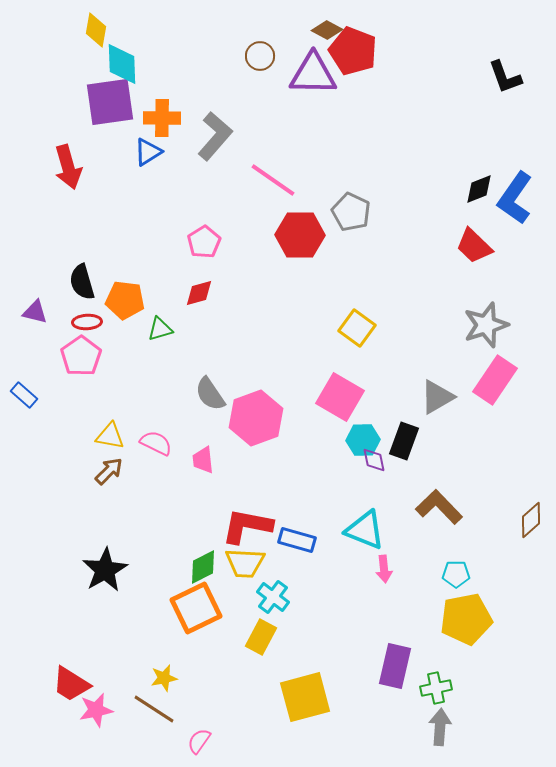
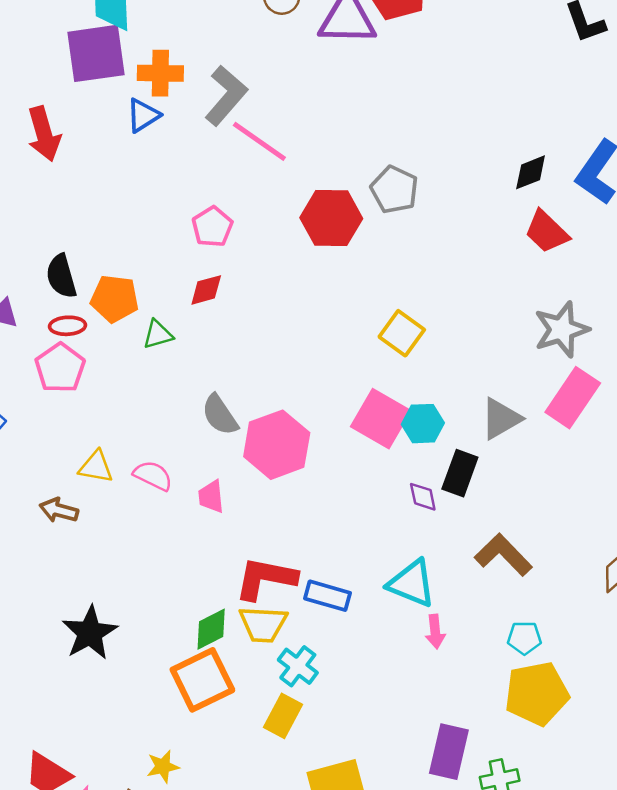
pink line: (273, 180) -> (259, 141), moved
black diamond: (479, 189) -> (531, 172), moved
cyan hexagon: (363, 440) -> (423, 424), moved
brown arrow: (109, 471) -> (59, 510), moved, turned -120

